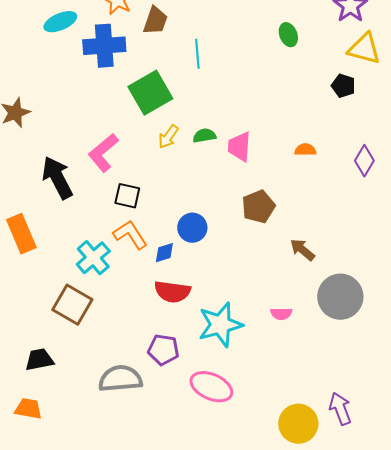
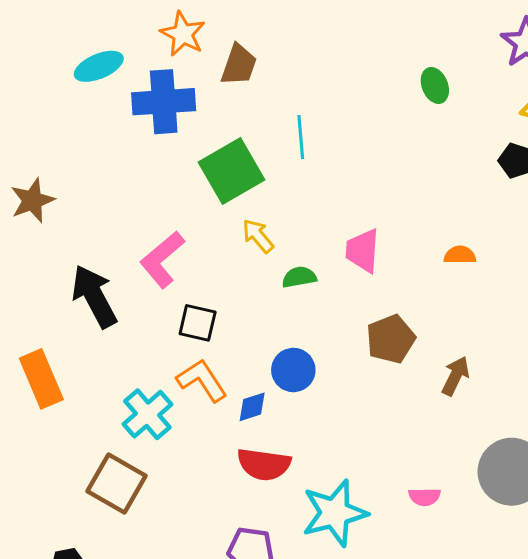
cyan line: (197, 54) -> (301, 137), moved
green semicircle: (204, 136) -> (299, 277), moved
yellow arrow: (168, 137) -> (258, 236), turned 105
brown arrow: (302, 250) -> (456, 376), moved, turned 76

